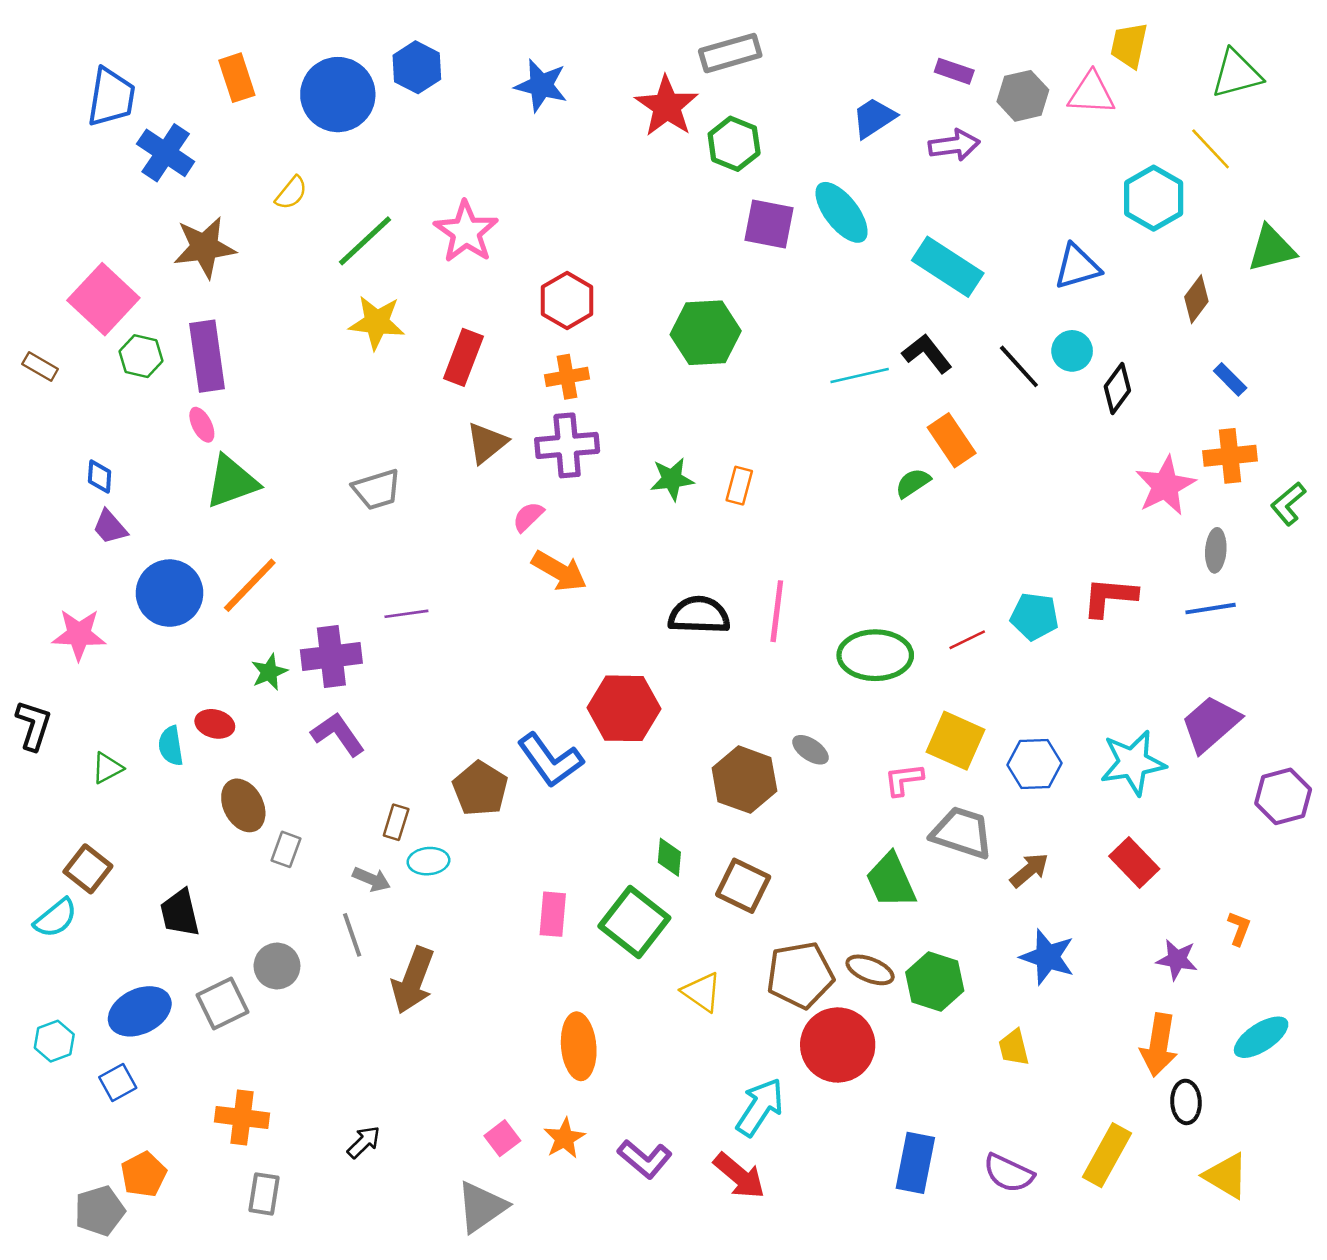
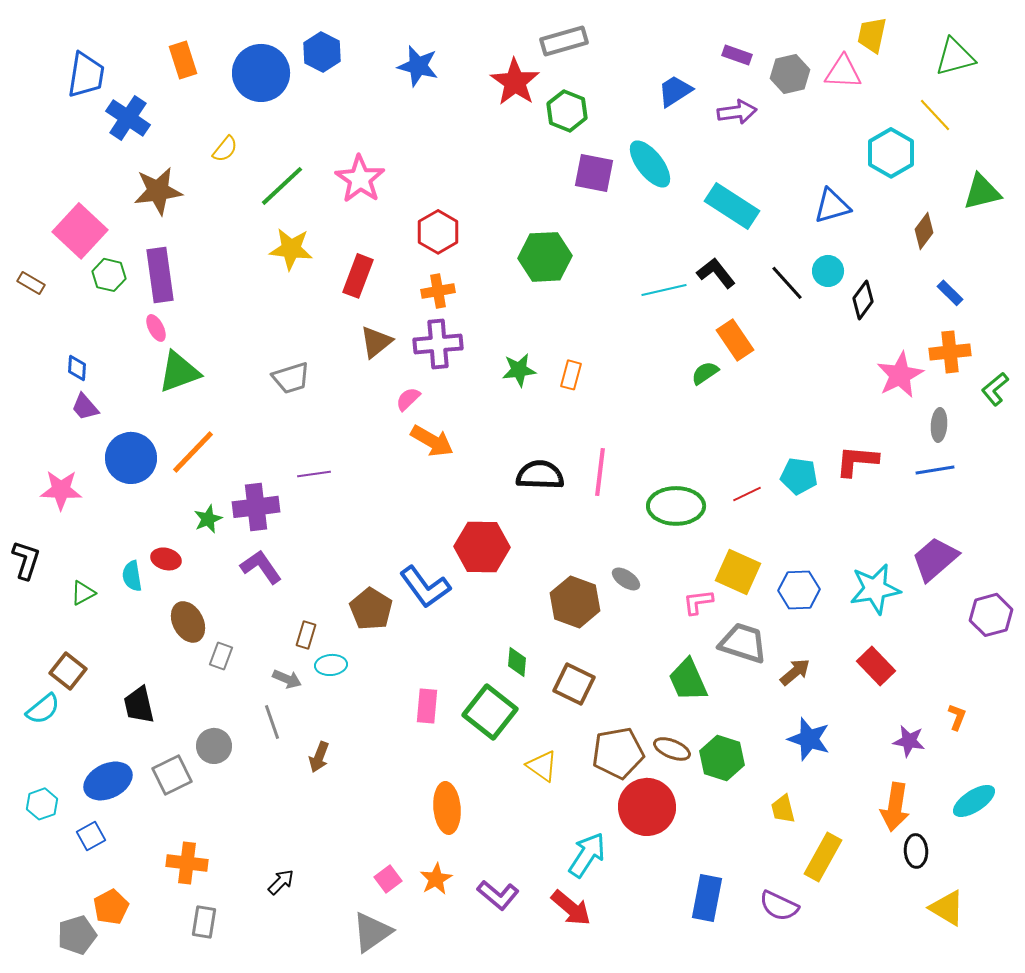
brown arrow: (413, 980) -> (319, 757), size x0.6
yellow rectangle: (1107, 1155) -> (823, 857), moved

